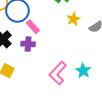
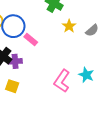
purple cross: (28, 44) -> (15, 61), moved

